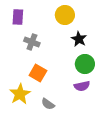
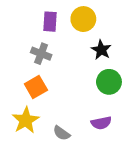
purple rectangle: (18, 17) -> (50, 22), moved
orange square: (38, 73) -> (36, 87), moved, turned 30
purple semicircle: (82, 86) -> (101, 123), moved

